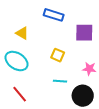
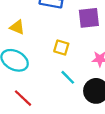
cyan line: (60, 81) -> (68, 77), turned 48

